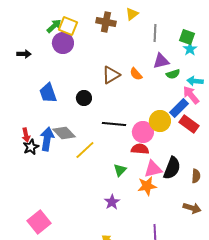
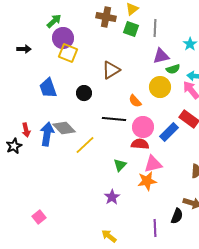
yellow square: (68, 26) -> (68, 53), moved
green square: (187, 37) -> (131, 29), moved
orange semicircle: (136, 74) -> (135, 101), moved
blue rectangle: (179, 108) -> (169, 132), moved
yellow circle: (160, 121) -> (160, 87), moved
black star: (31, 147) -> (14, 146), moved
black semicircle: (172, 168) -> (177, 216), moved, size x0.7
pink square: (39, 222) -> (39, 217), size x0.6

